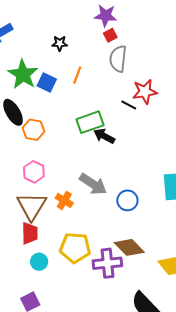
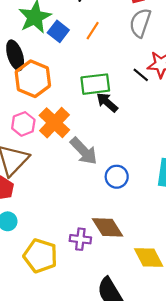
orange hexagon: (33, 130) -> (33, 79), size x1.5
orange cross: (64, 200) -> (54, 123), moved, size x1.6
yellow pentagon: (75, 248) -> (40, 256), moved
purple cross: (107, 263) -> (80, 239), size x0.7

